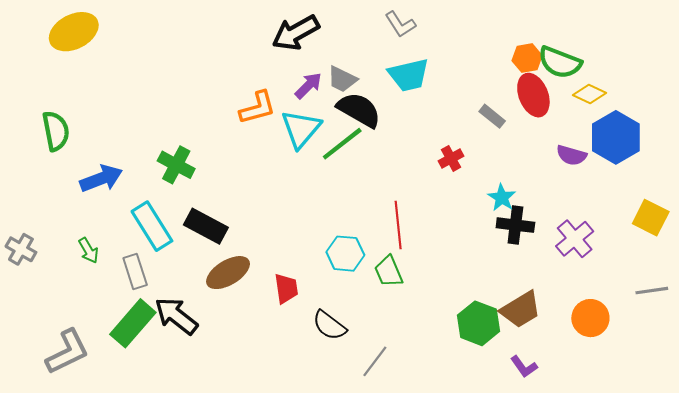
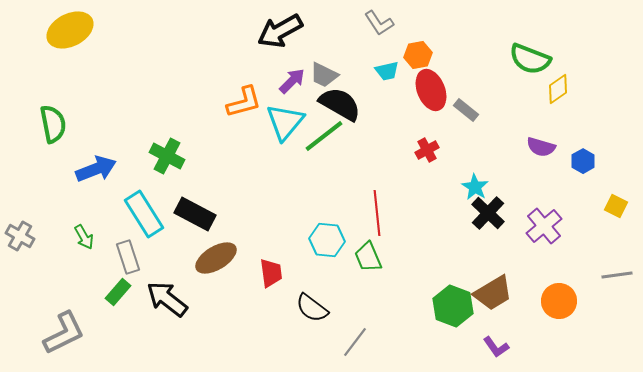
orange hexagon: (527, 58) -> (418, 55), moved
cyan trapezoid: (409, 75) -> (387, 71), size x0.6
yellow diamond: (589, 94) -> (558, 89), turned -60
red ellipse: (533, 95) -> (431, 90), moved
blue hexagon: (616, 137) -> (583, 161), moved, size x0.5
yellow square: (651, 218) -> (616, 206), size x0.7
black cross: (515, 225) -> (488, 213), turned 36
green rectangle: (133, 323) -> (118, 292), moved, size x0.6

